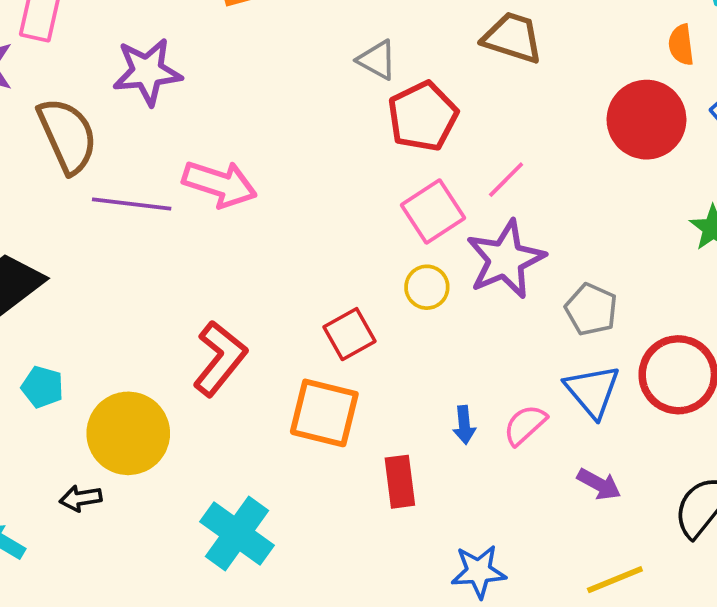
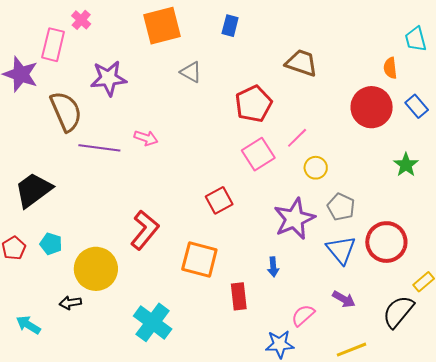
gray triangle: (377, 60) -> (191, 72), moved
pink arrow: (220, 184) -> (146, 138), size x0.6
purple star: (506, 259) -> (294, 219), moved
yellow circle: (427, 287) -> (316, 168), moved
red square: (350, 334) -> (219, 200), moved
pink semicircle: (525, 425) -> (303, 315), moved

